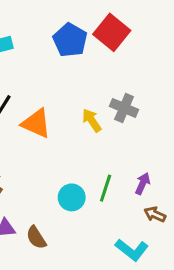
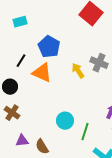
blue pentagon: (70, 40) -> (49, 47), moved
green line: (106, 188) -> (85, 132), moved

